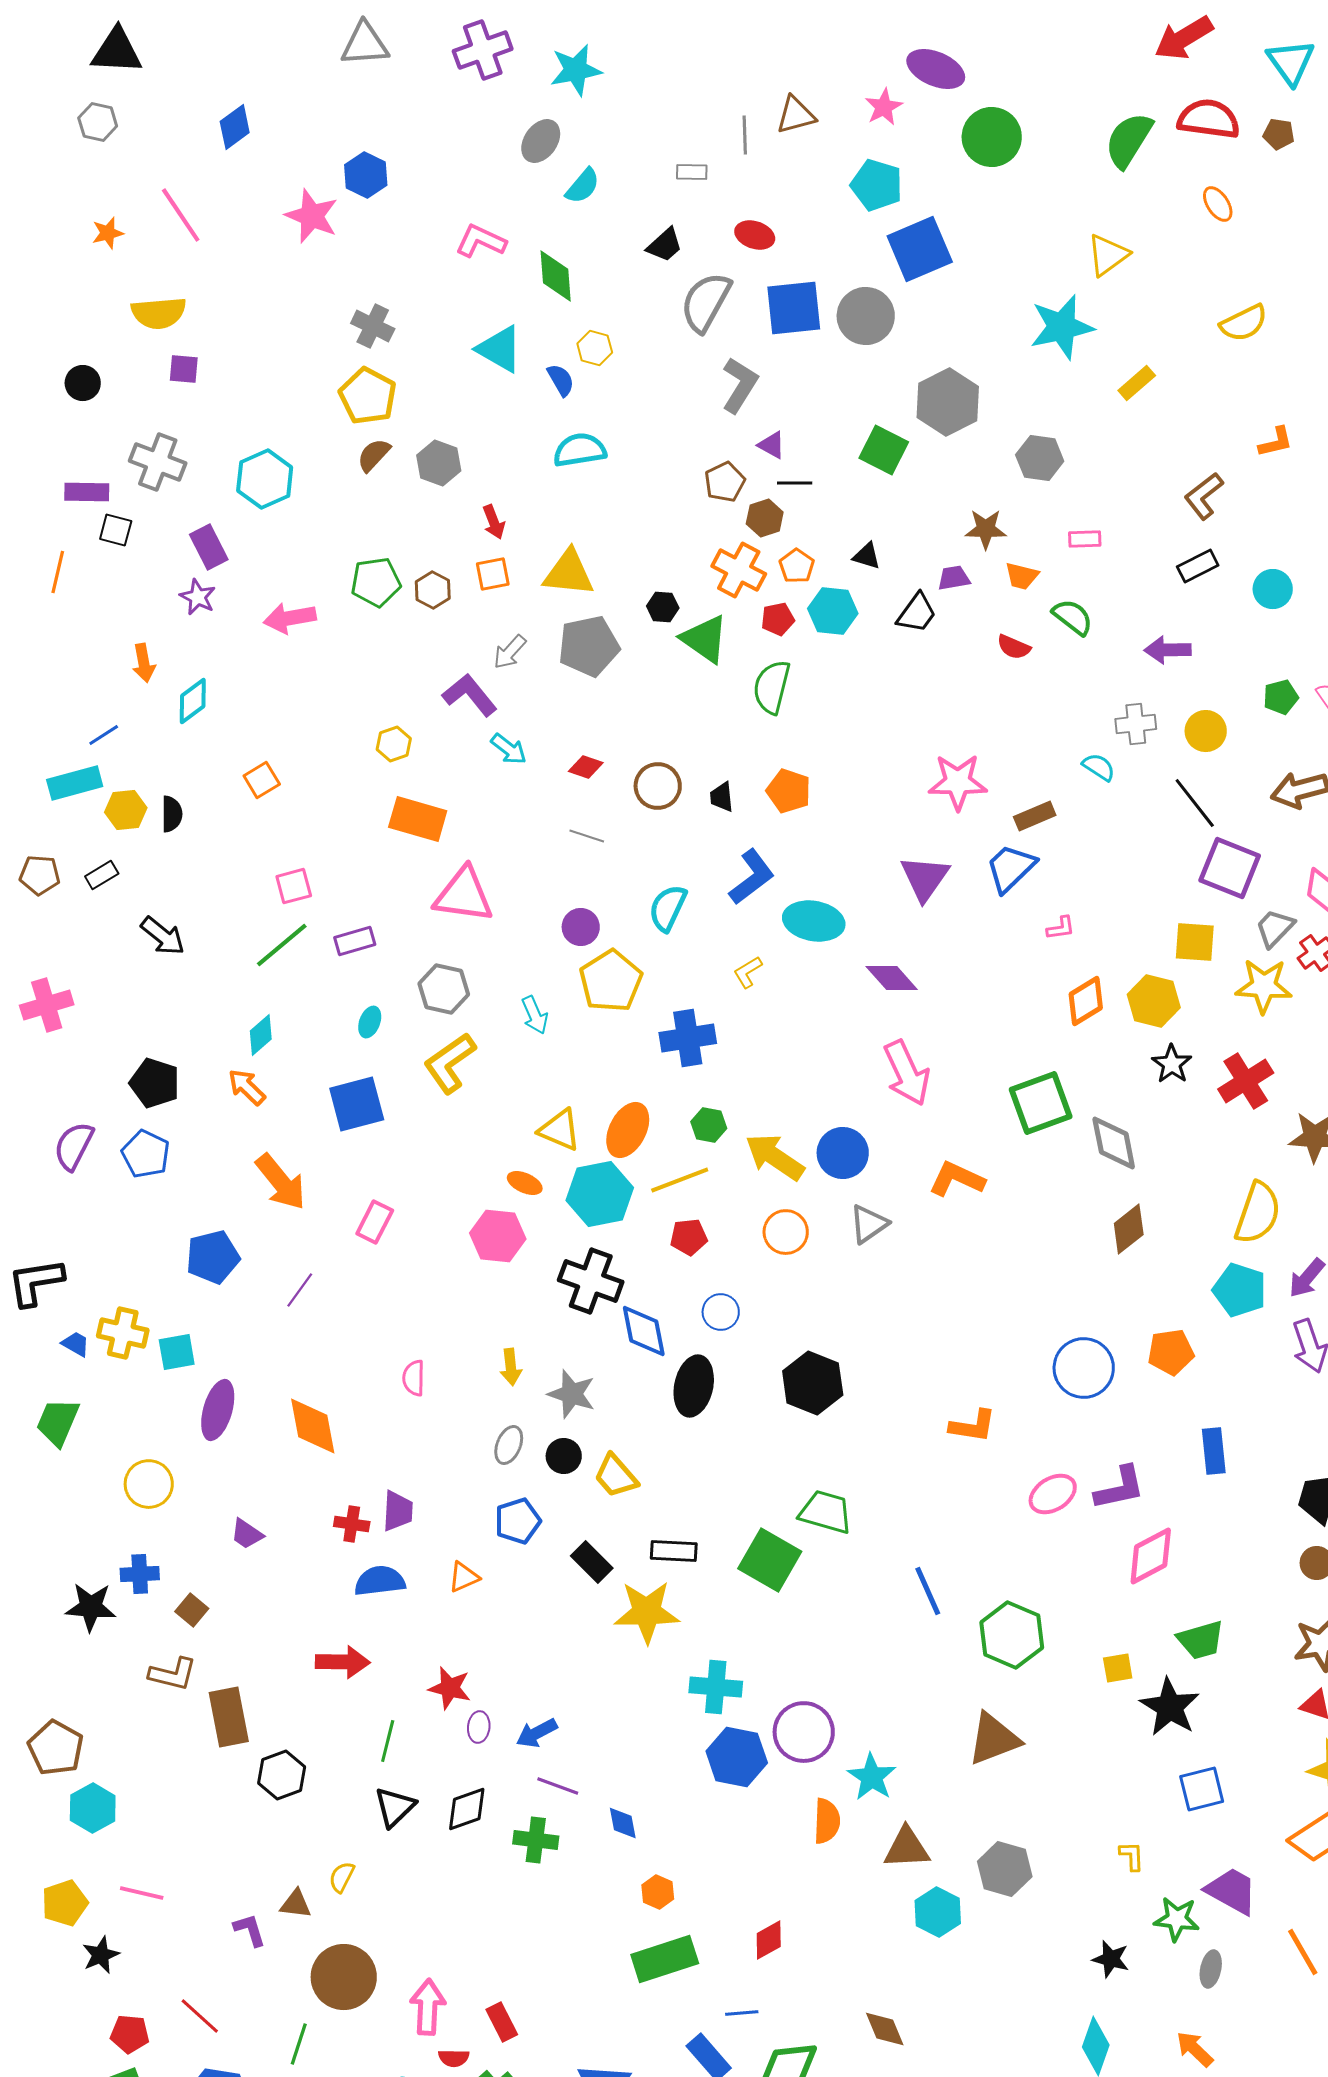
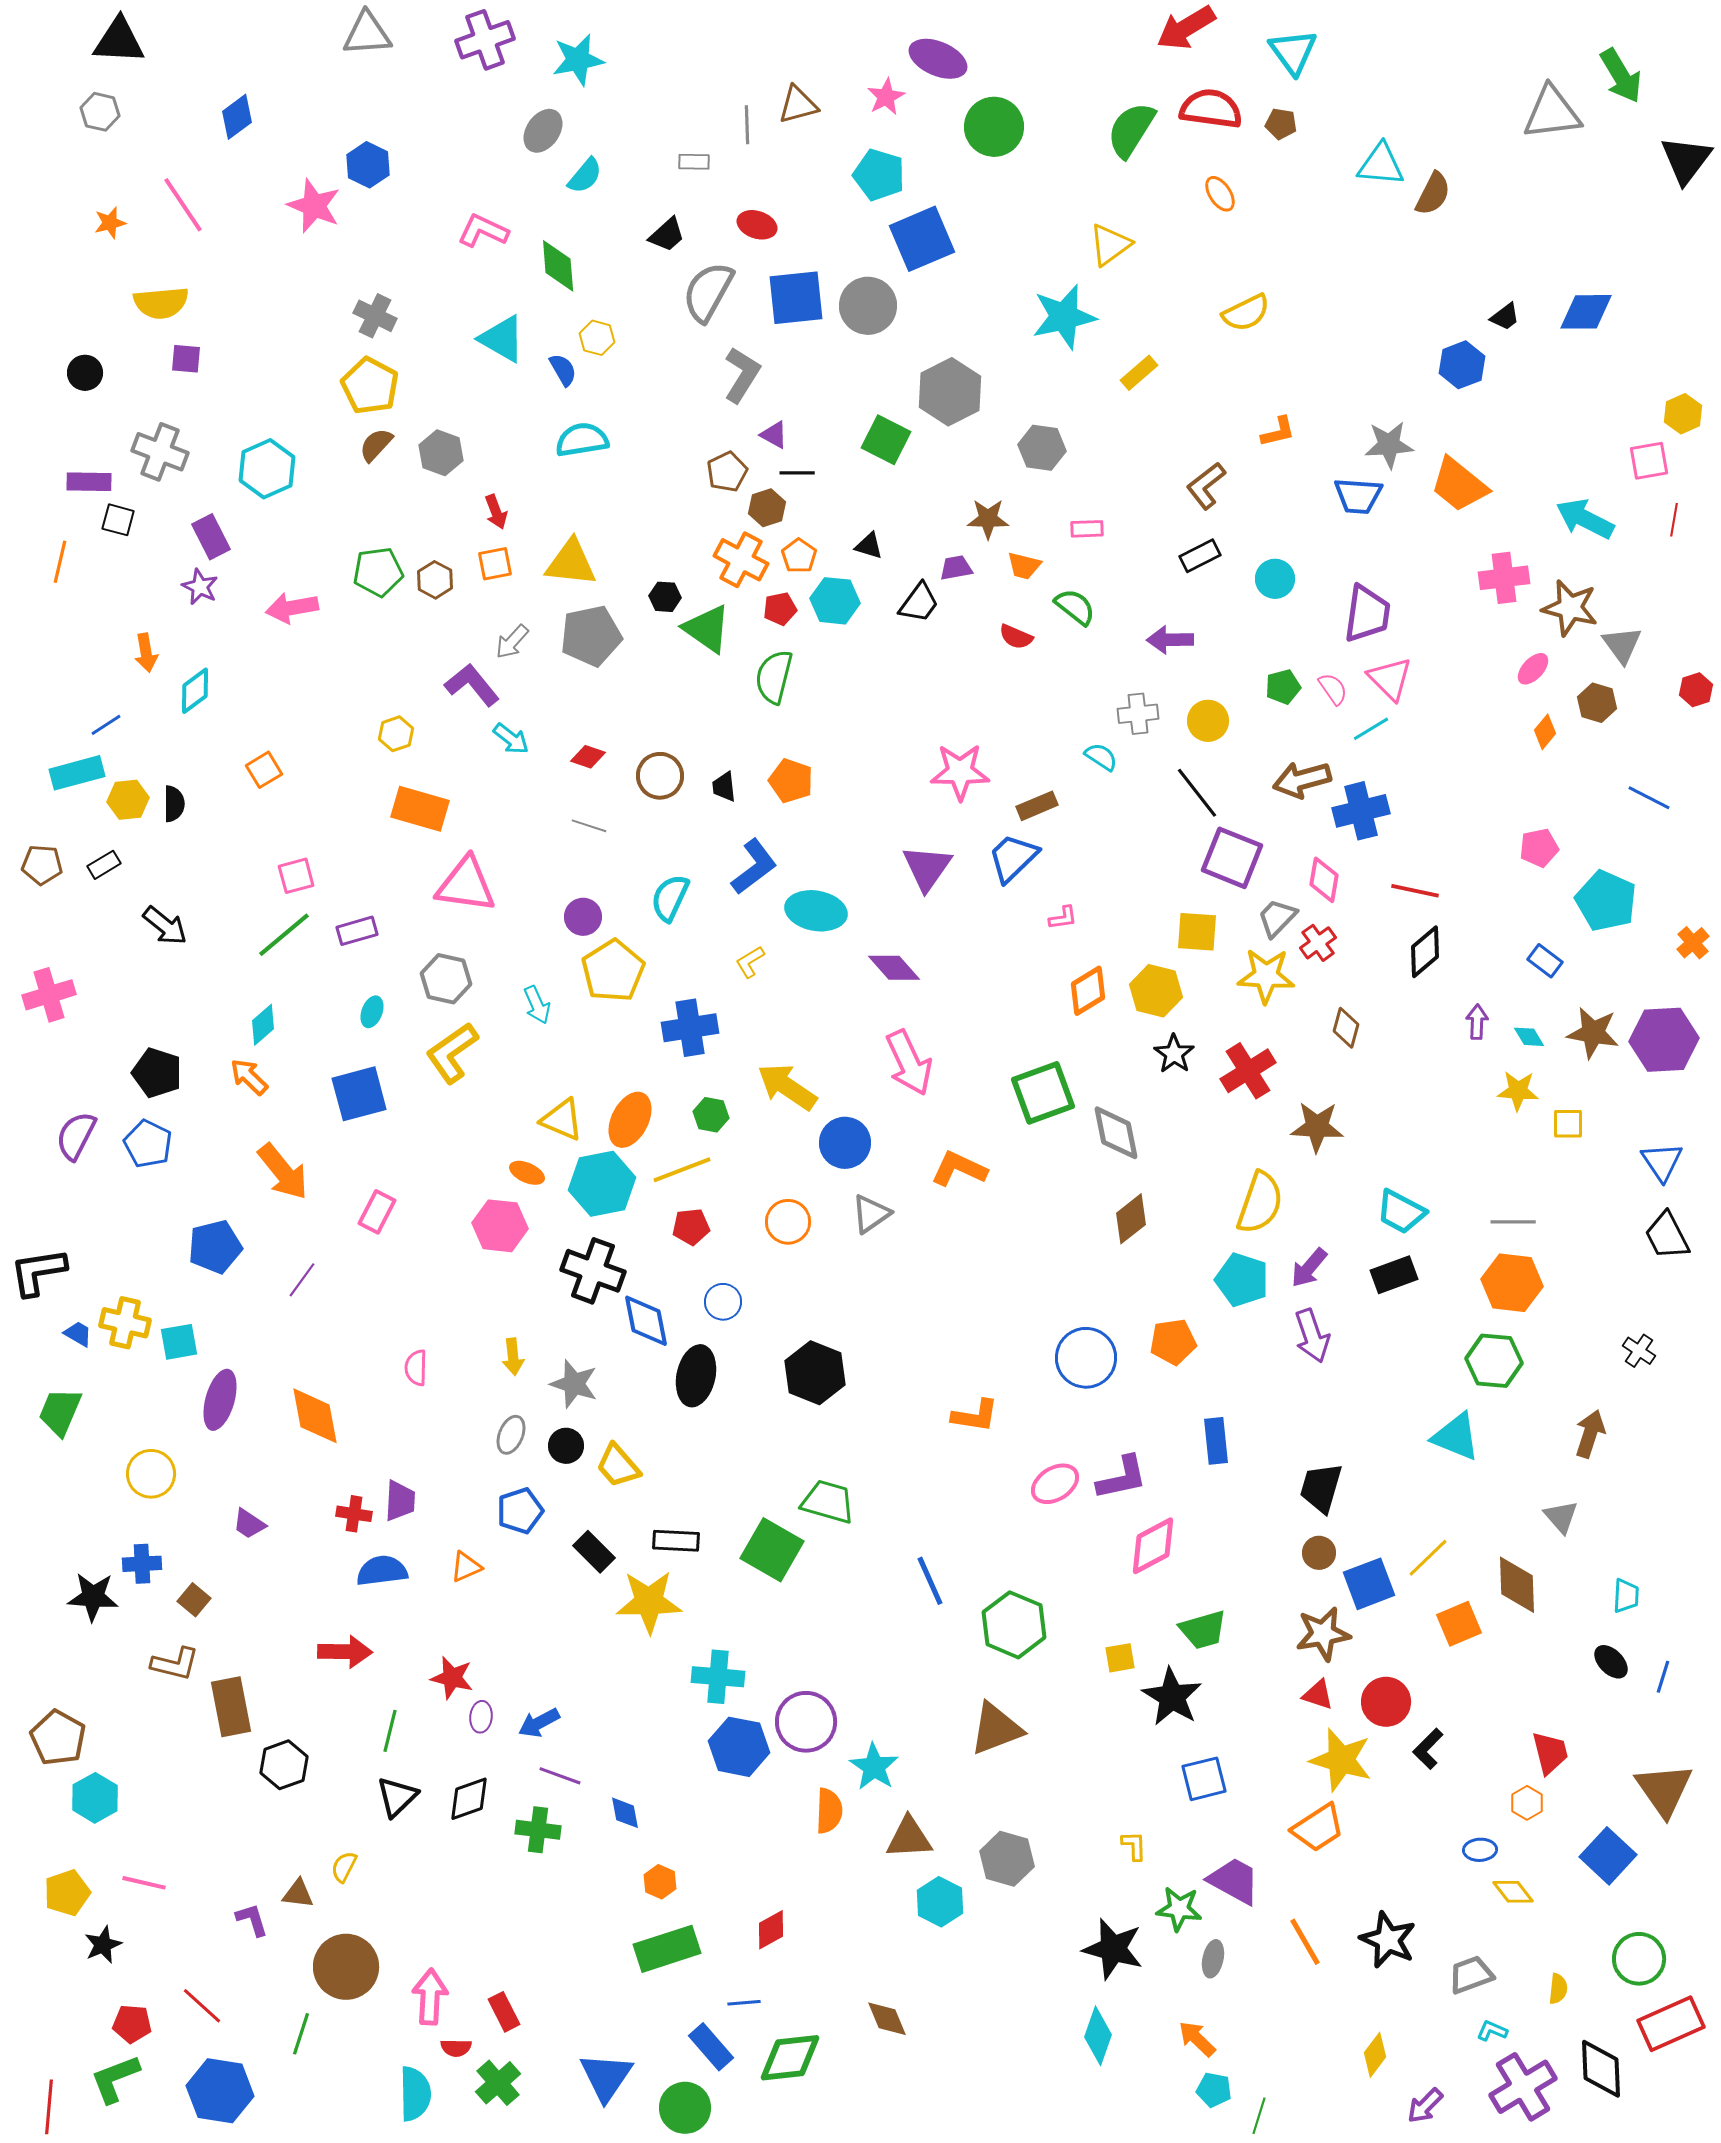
yellow arrow: (775, 1157) -> (787, 1087), moved
black star: (1111, 1959) -> (1113, 1949), size x1.6

